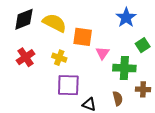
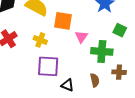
green square: (143, 45) -> (120, 30), turned -32

